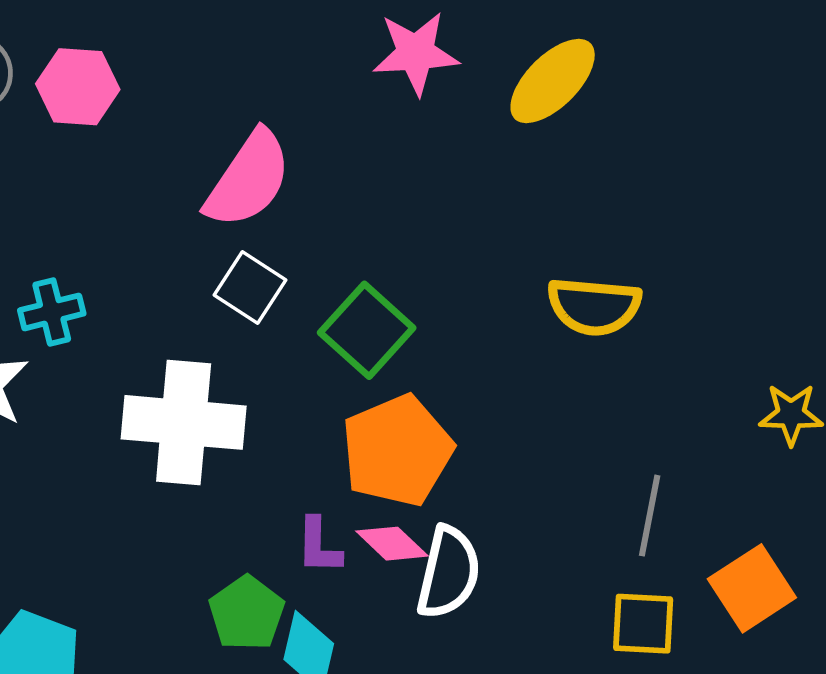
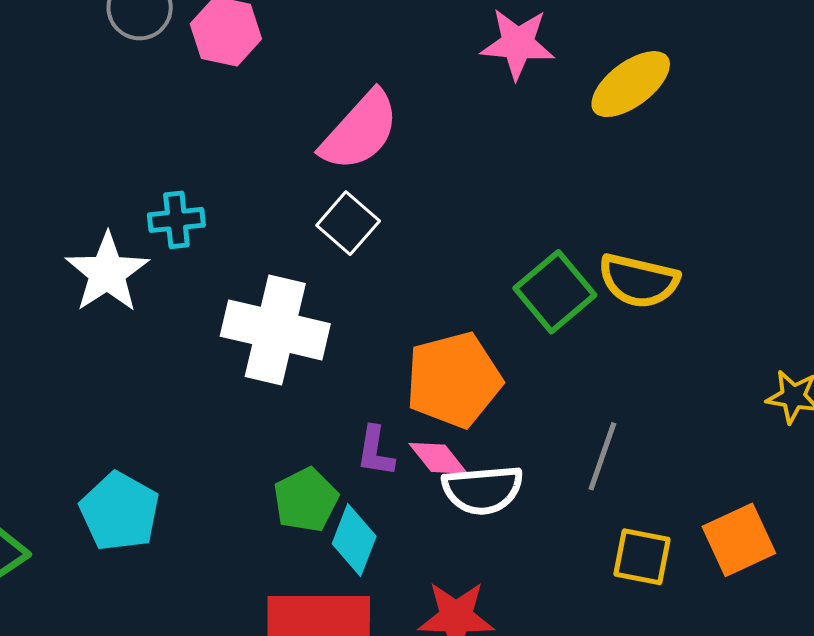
green square: (367, 330) -> (555, 292), moved
gray line: (650, 516) -> (602, 456), moved
white semicircle: (449, 573) -> (483, 490), turned 64

